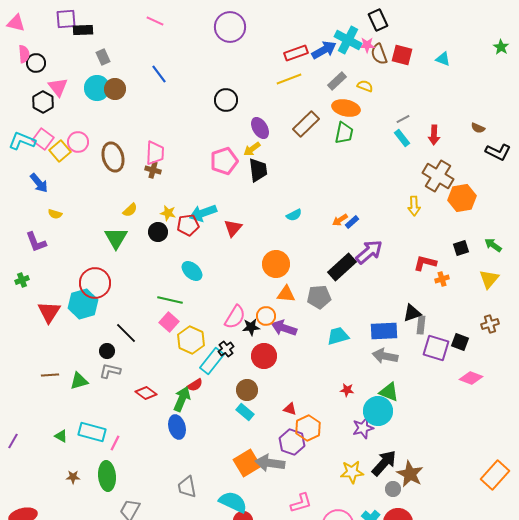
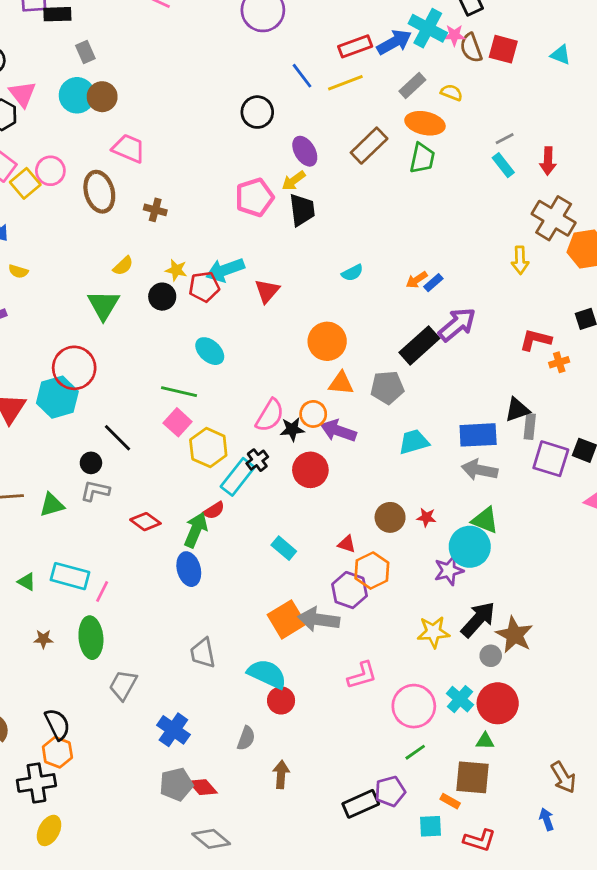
blue line: (159, 74) -> (302, 76), moved
pink trapezoid: (155, 153) -> (129, 148), moved, turned -70
brown circle: (247, 390) -> (390, 517), moved

